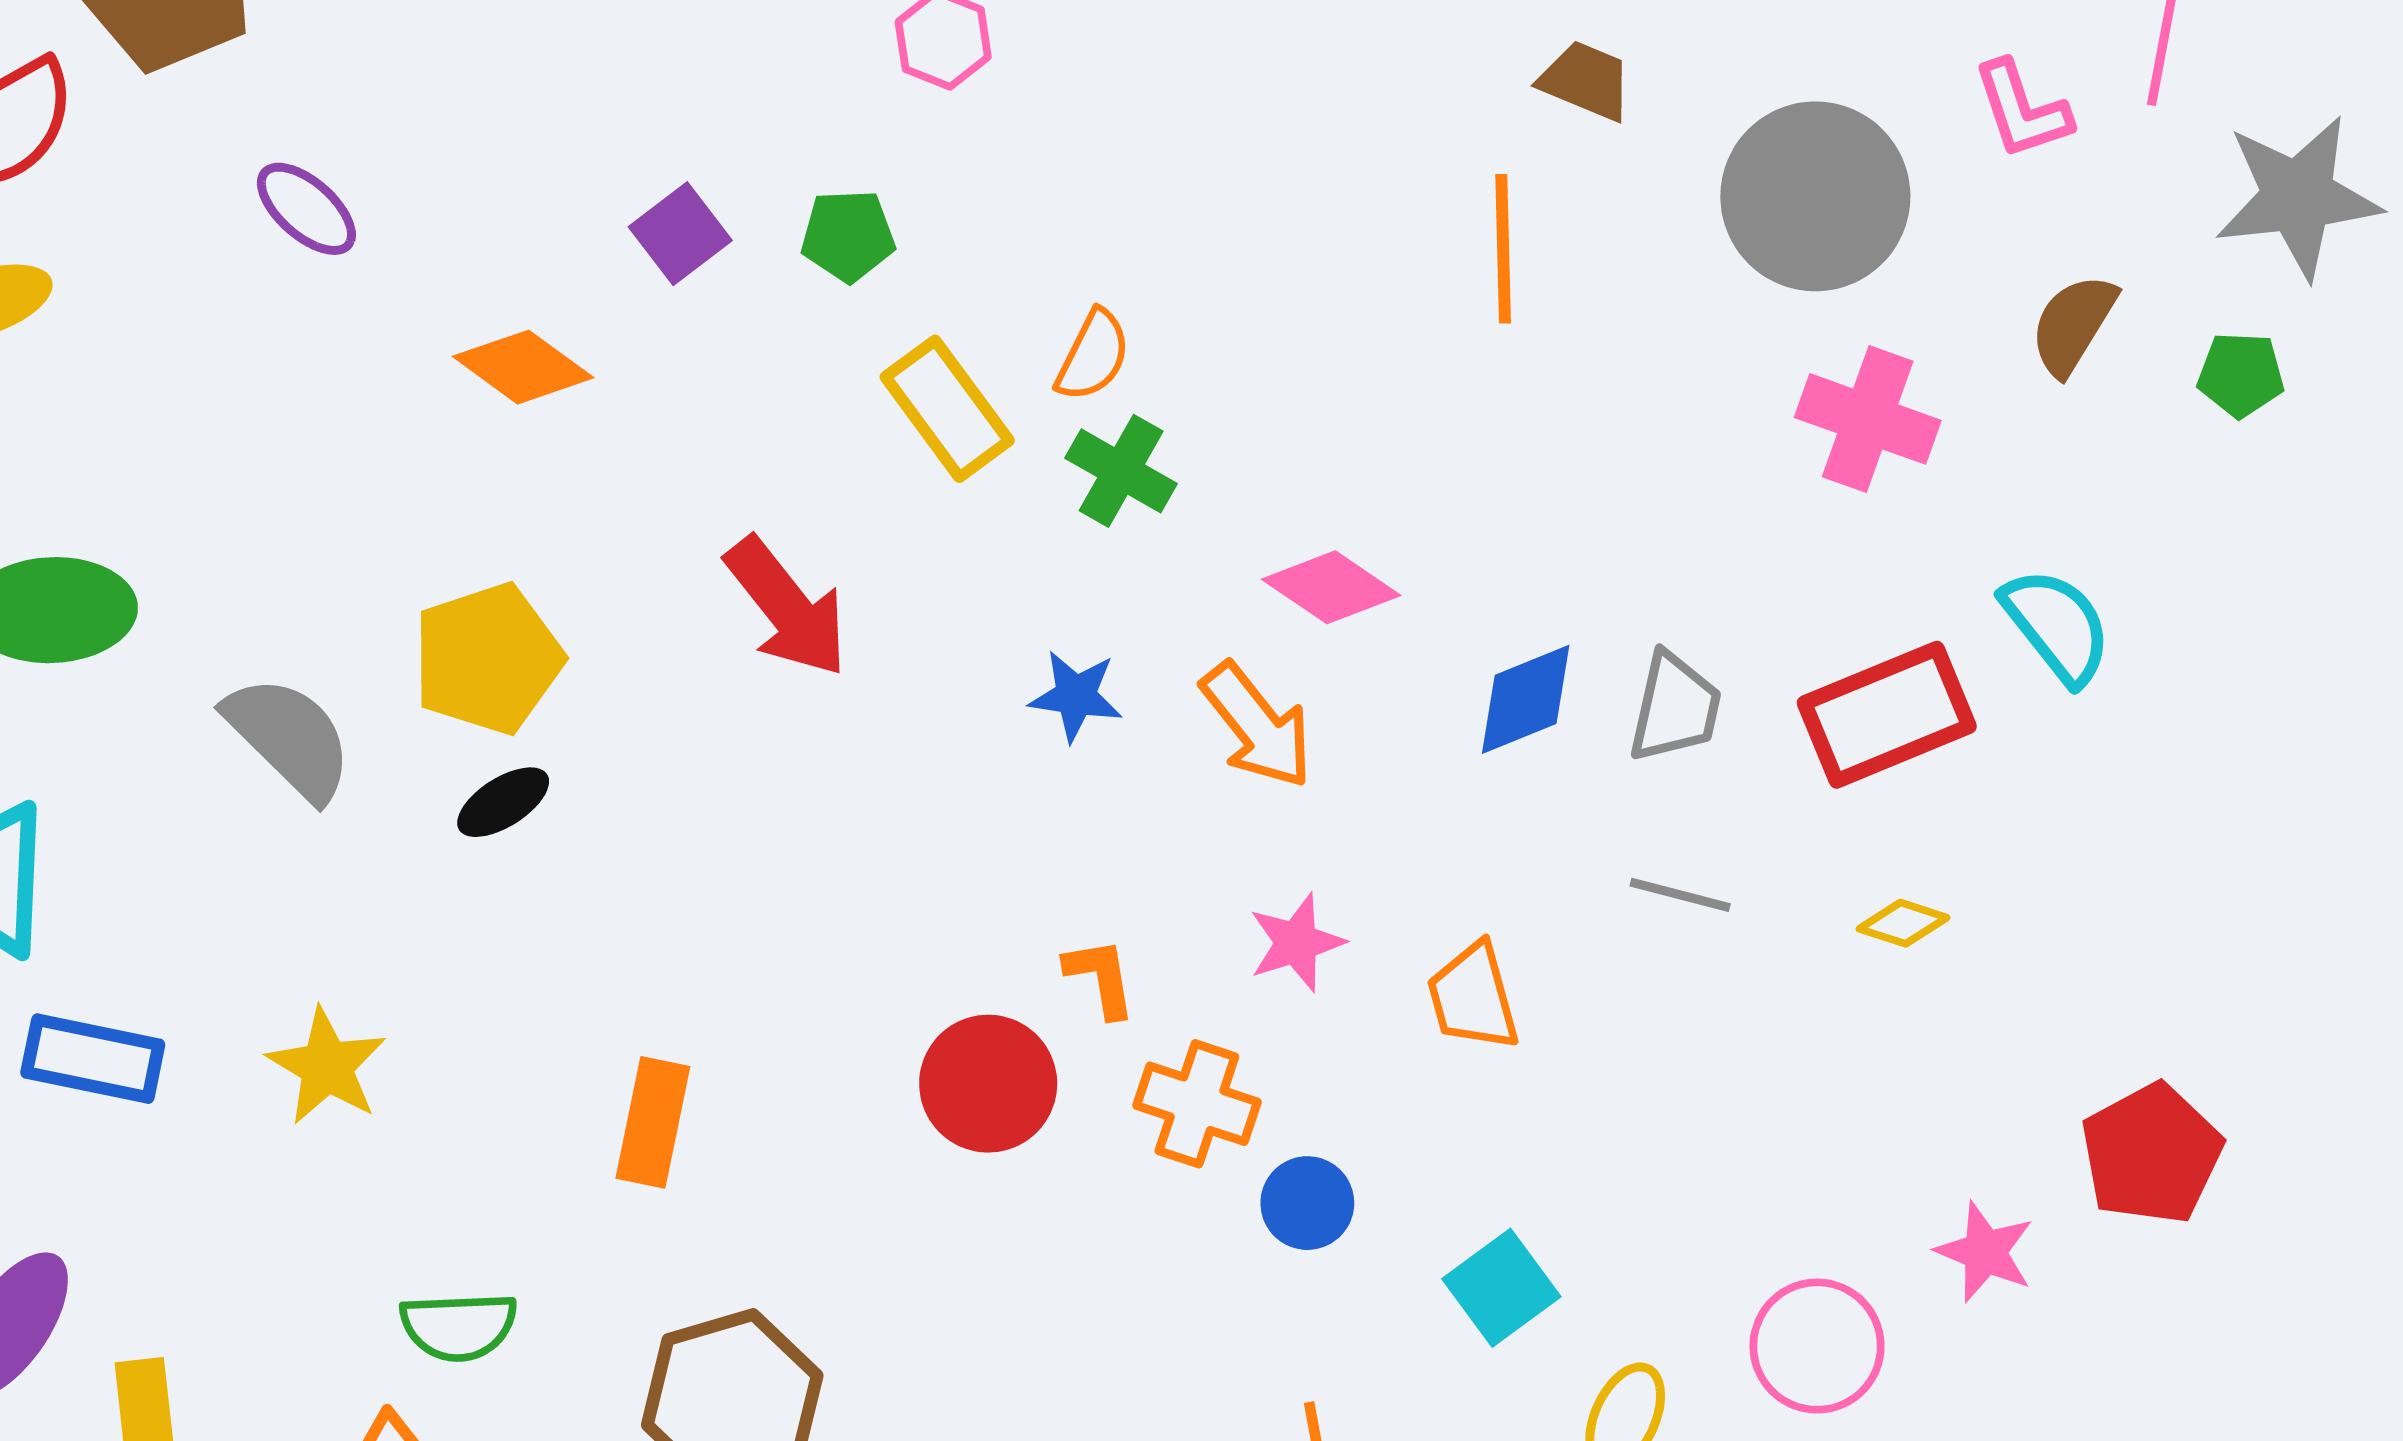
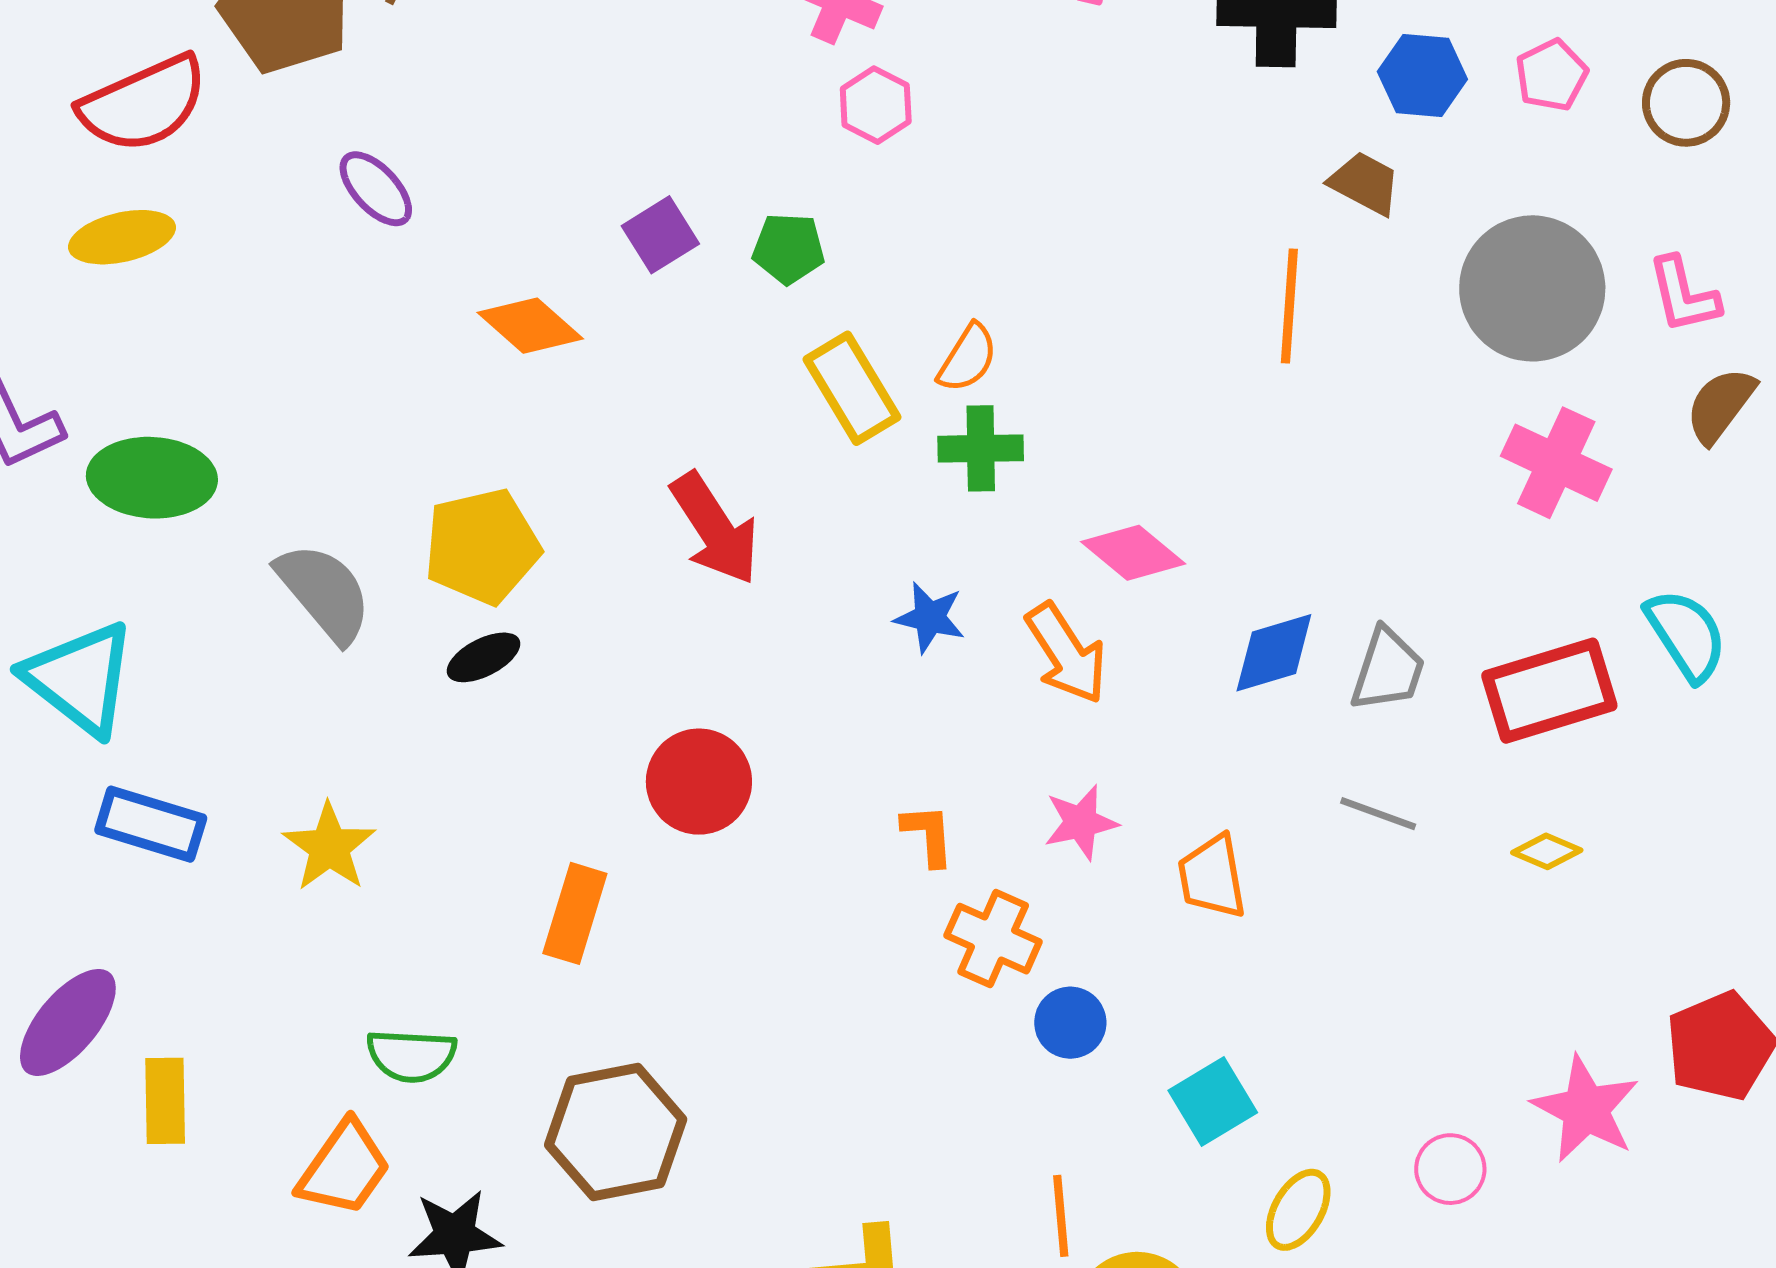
pink L-shape: (2022, 110) -> (1684, 295), moved
green cross: (1121, 471) -> (981, 448), turned -36
red circle: (988, 1084) -> (699, 782), moved
pink star: (1985, 1252) -> (1586, 1109), size x1.4
pink circle: (1817, 1346) -> (1450, 1169), size x0.7

